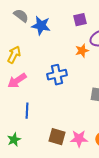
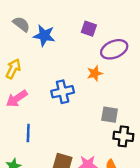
purple square: (80, 20) -> (89, 29), turned 32
orange star: (82, 51) -> (95, 73), moved

